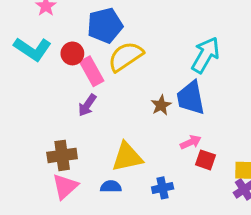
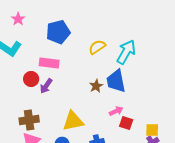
red circle: (72, 53) -> (31, 79), moved
yellow semicircle: (126, 56) -> (97, 47), moved, size x0.7
pink rectangle: (92, 71) -> (49, 63), turned -54

